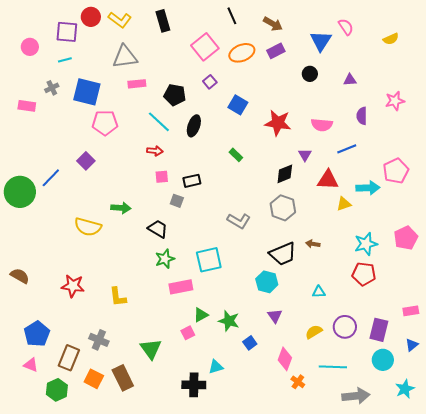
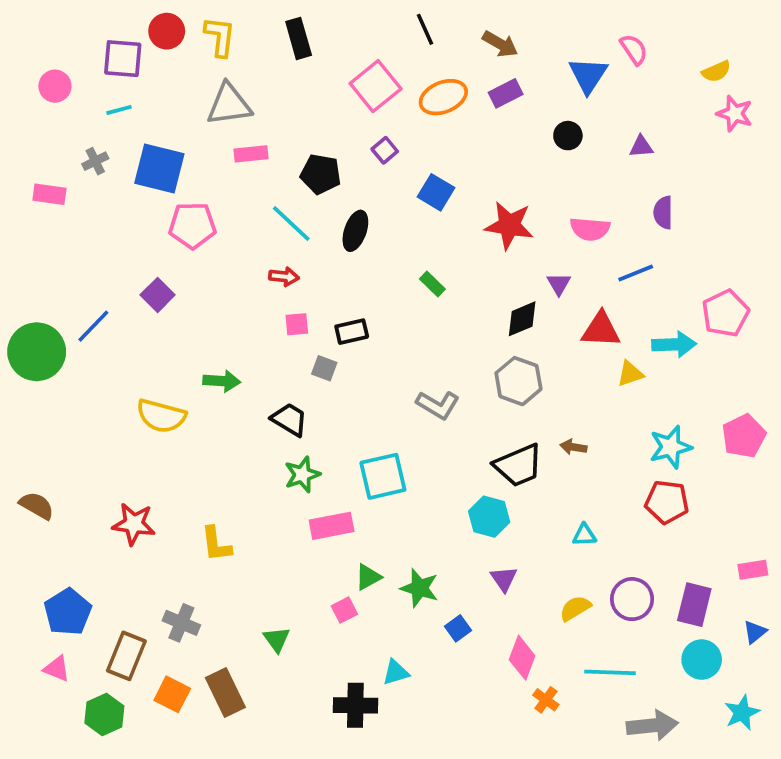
yellow L-shape: (120, 20) -> (220, 37), turned -120
pink star: (395, 101) -> (735, 114), moved, turned 30
green triangle: (151, 349) -> (277, 639), size x0.7

